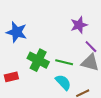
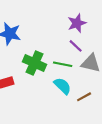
purple line: (91, 47) -> (76, 46), moved

